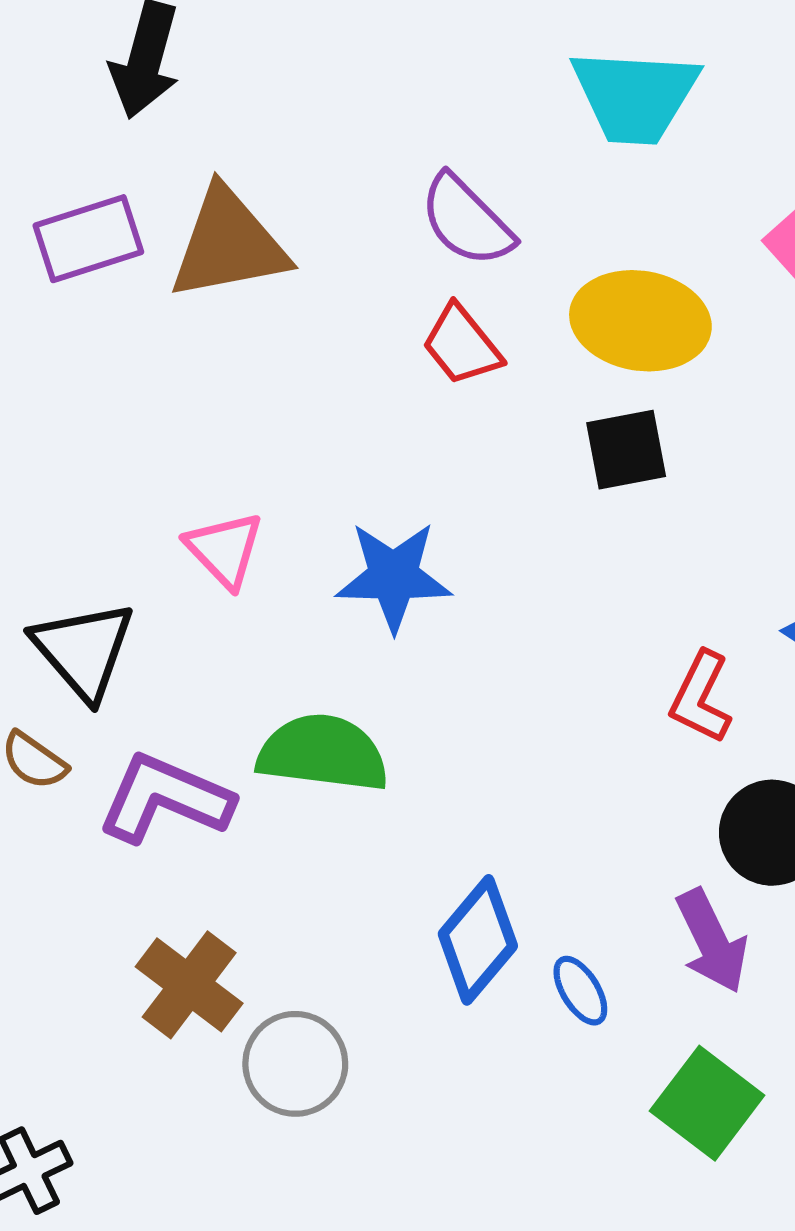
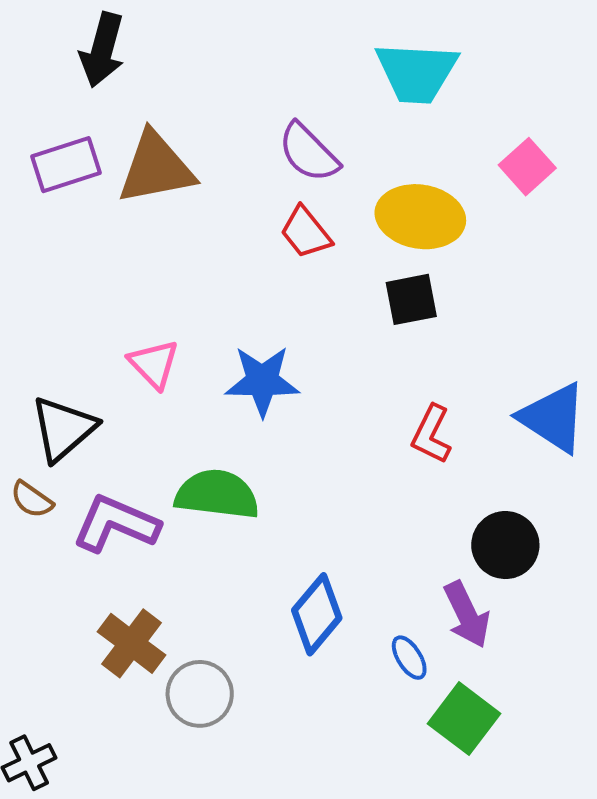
black triangle: (83, 650) -> (63, 429), turned 30
red L-shape: (701, 697) -> (431, 434), moved
blue ellipse: (580, 991) -> (409, 658), moved

